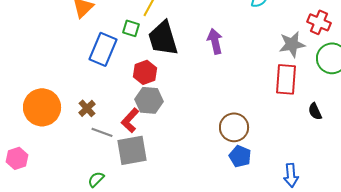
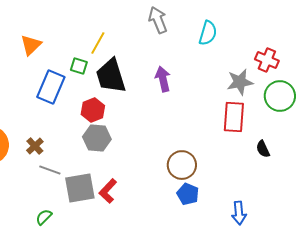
red L-shape: (130, 120) -> (108, 191), moved

